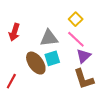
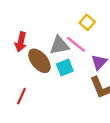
pink line: (76, 39) -> (76, 44), moved
brown ellipse: (36, 63) -> (39, 61), moved

